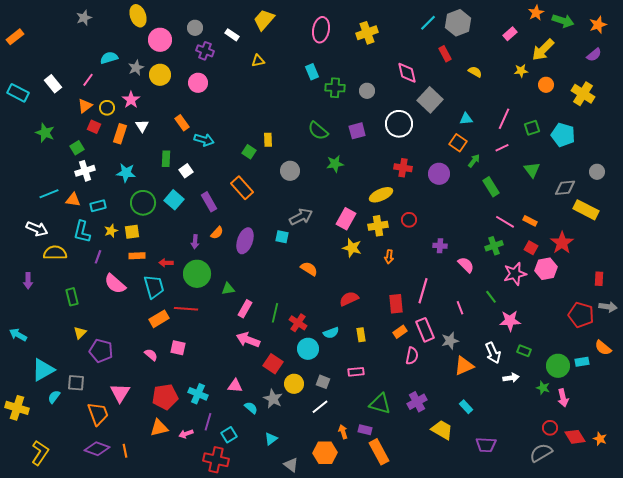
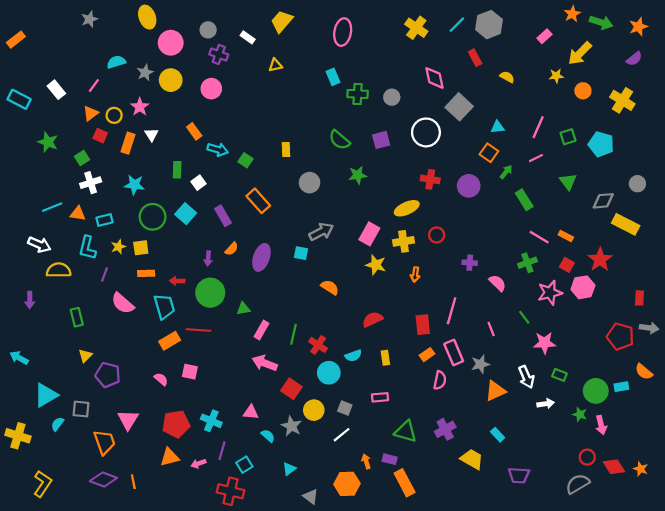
yellow cross: (367, 33) -> (416, 28), moved, turned -35
green square: (249, 152) -> (245, 160), moved

